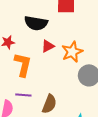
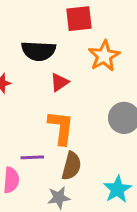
orange star: (72, 52) -> (104, 56), moved
orange L-shape: (23, 65) -> (61, 128), moved

